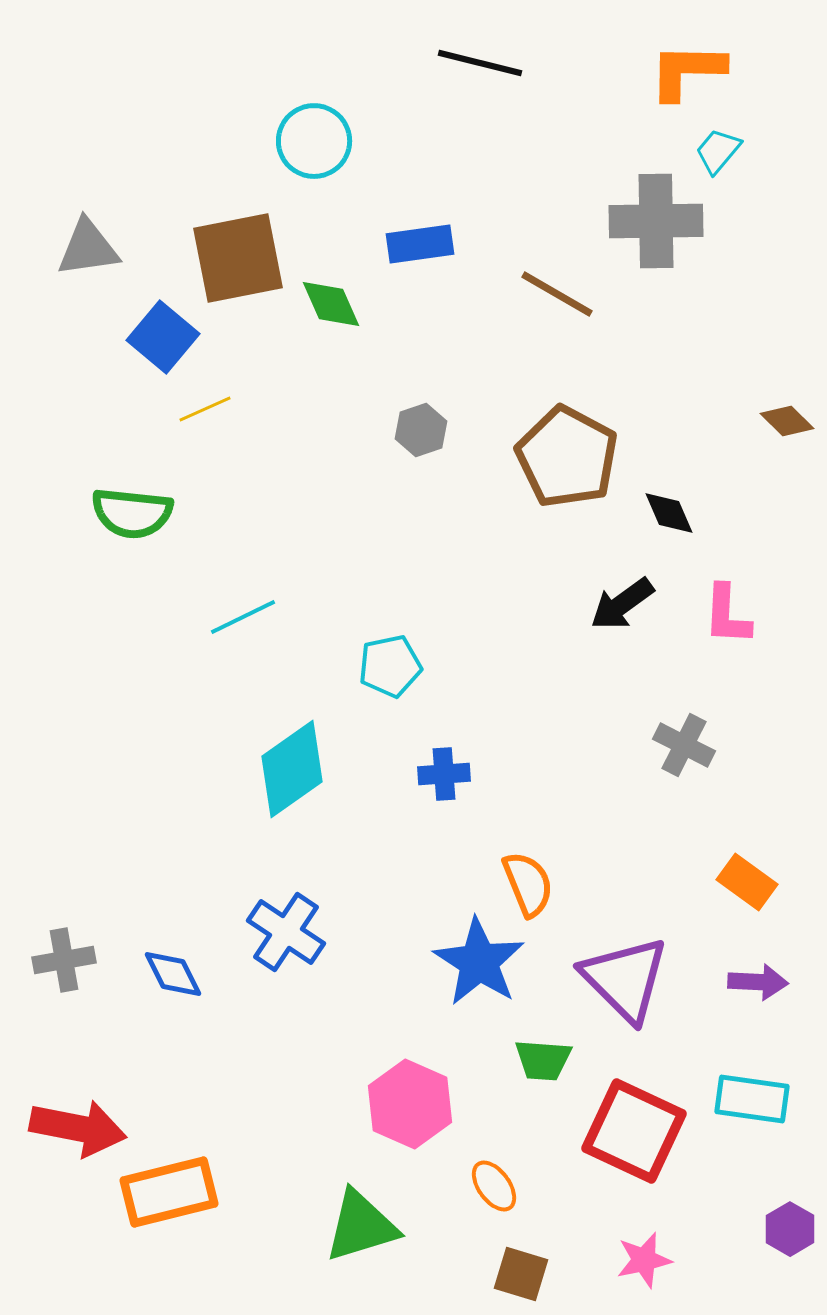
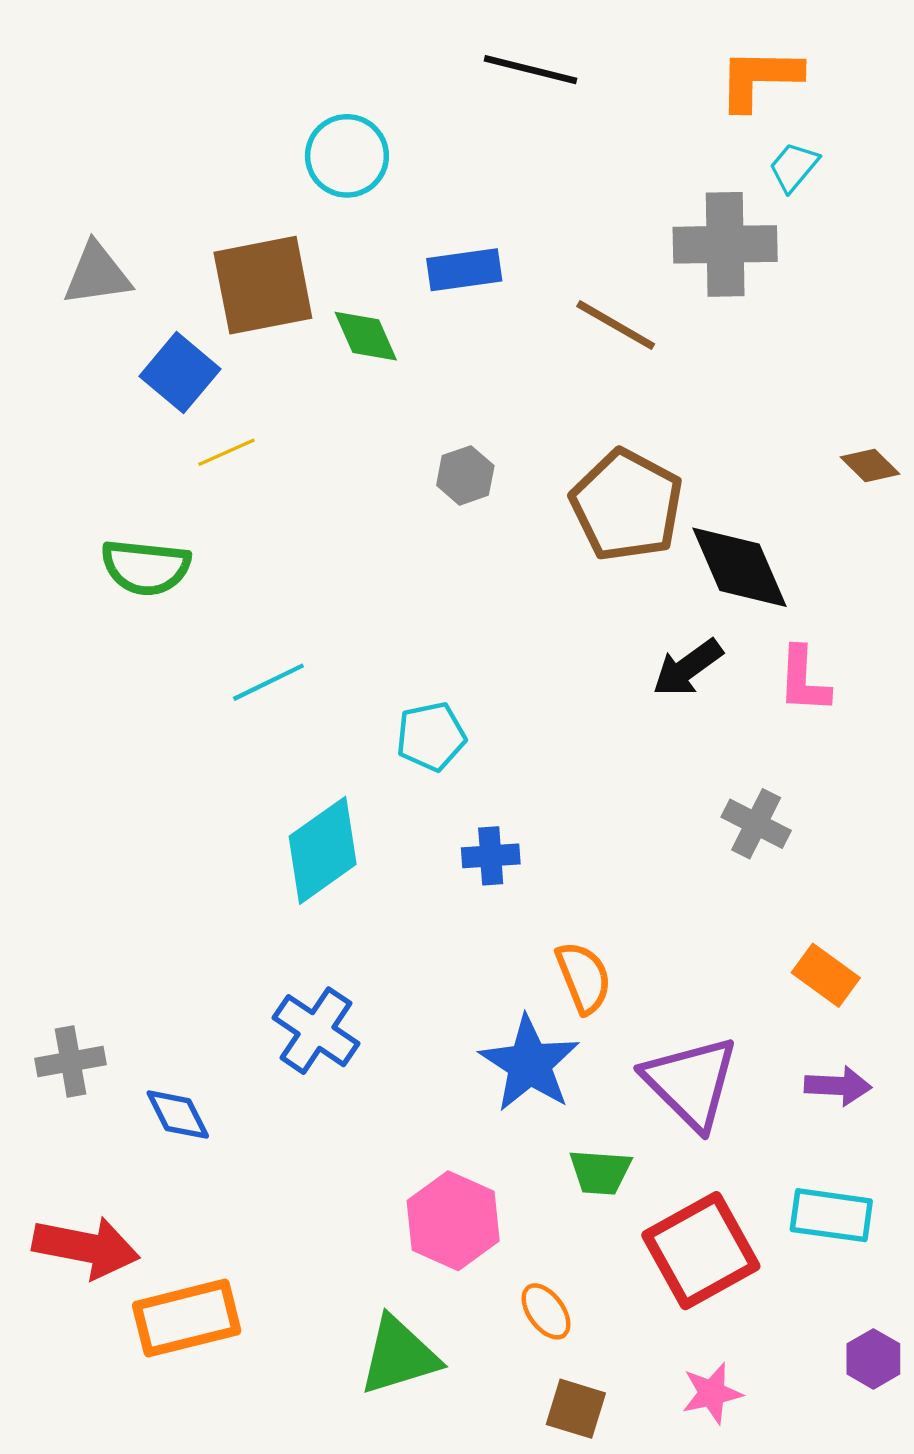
black diamond: (669, 513) -> (740, 567), size x1.8
blue diamond: (173, 974) -> (178, 1115), moved
red square: (634, 1131) -> (701, 1251), turned 36

